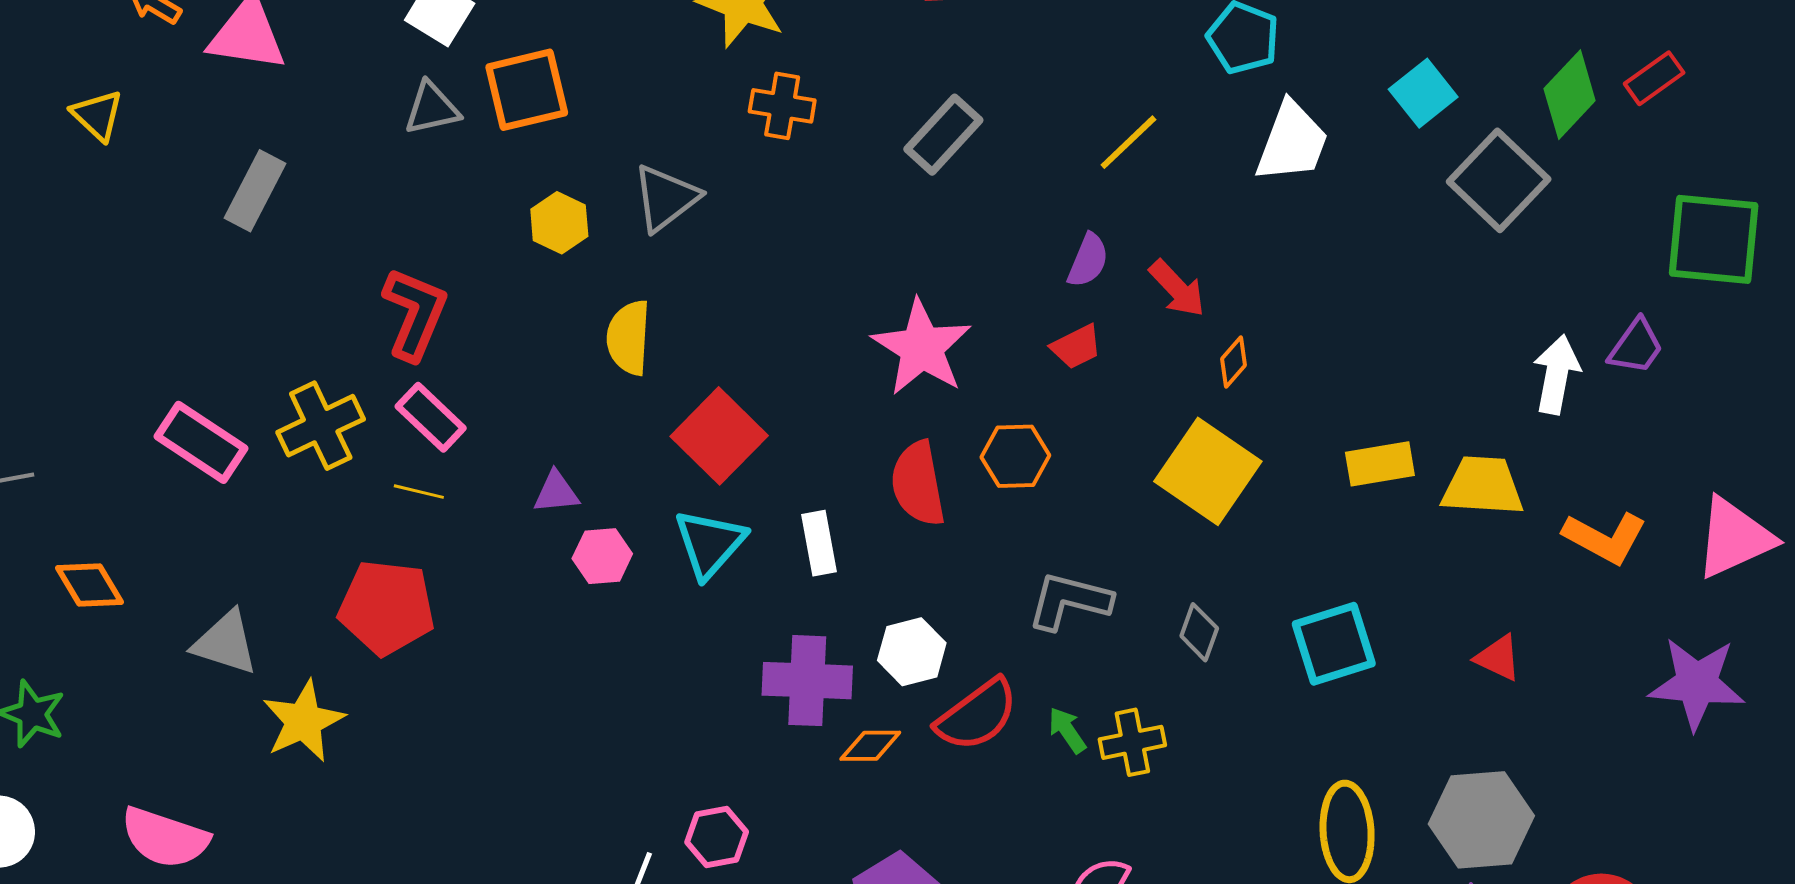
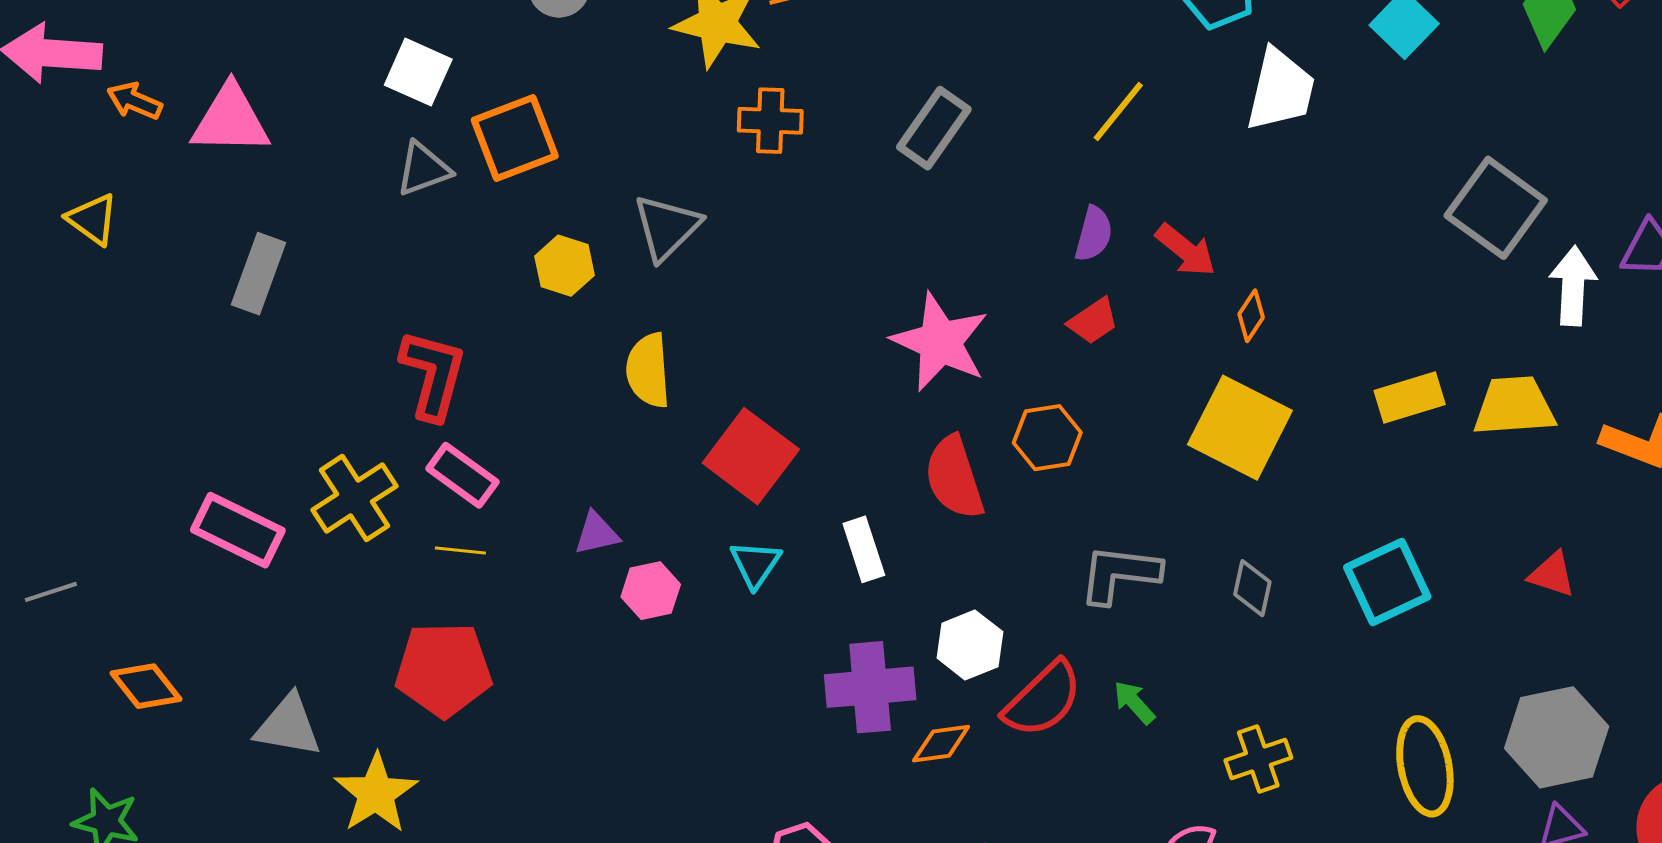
gray square: (1499, 180) -> (1496, 208), moved
cyan triangle: (710, 544) -> (755, 564), size x0.7
yellow cross: (1132, 742) -> (1258, 759), moved

